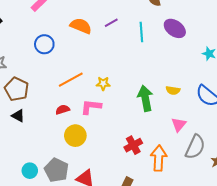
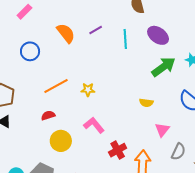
orange semicircle: (81, 26) -> (66, 33), turned 30
yellow semicircle: (173, 90) -> (146, 103), moved
green arrow: (145, 98) -> (163, 67), moved, turned 65
pink L-shape: (91, 107) -> (94, 125), moved, turned 45
gray semicircle: (195, 147) -> (178, 152), size x0.7

